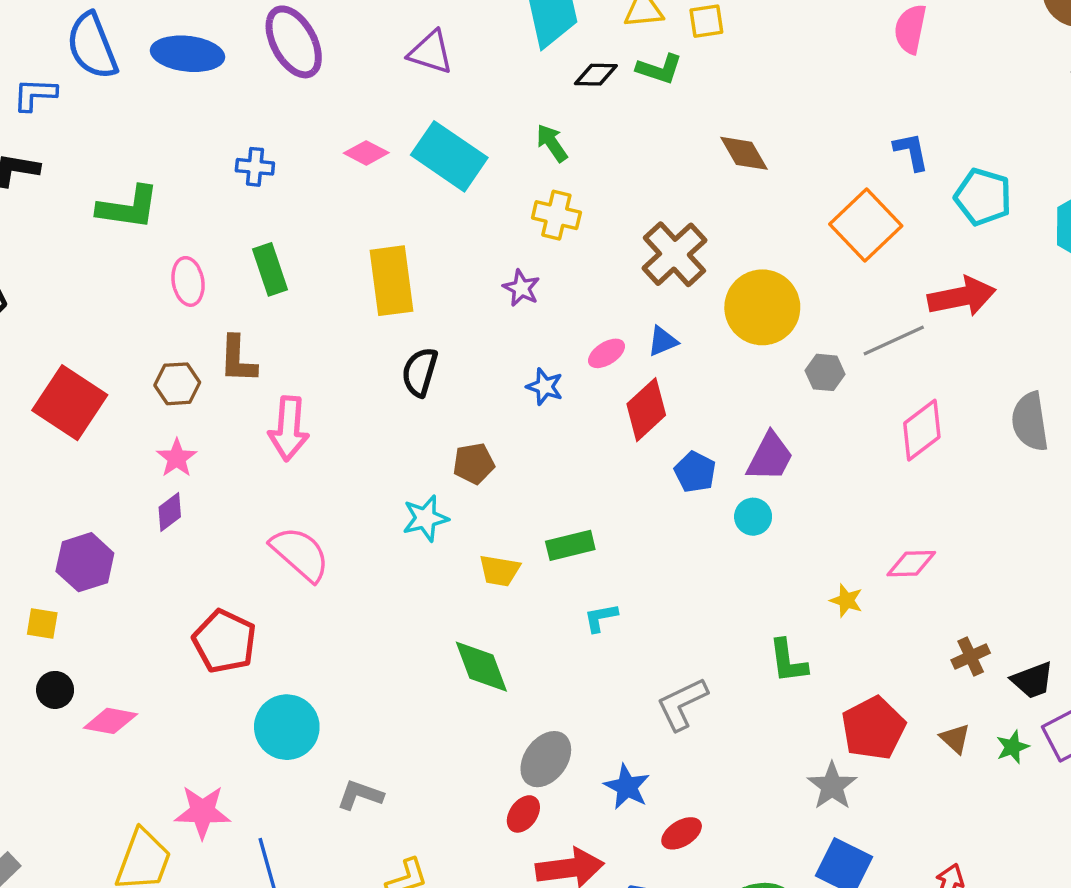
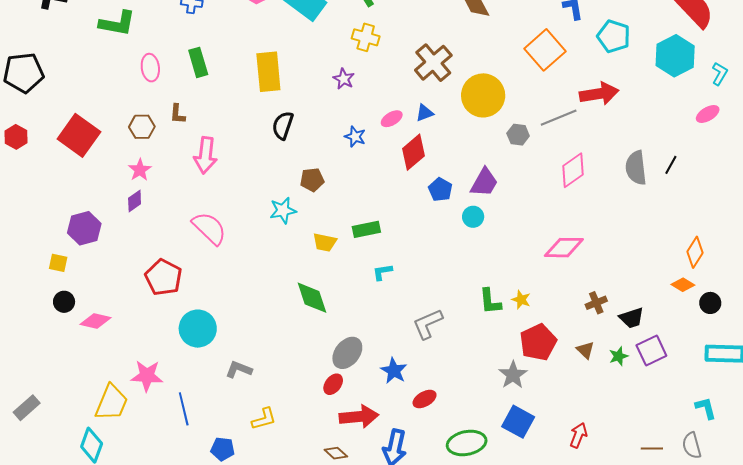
brown L-shape: (238, 359) -> (177, 114), size x0.7
pink diamond: (911, 564) -> (564, 248), size x1.4
yellow star: (846, 600) -> (521, 300), moved

